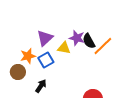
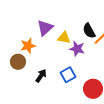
purple star: (77, 38) -> (77, 49), moved
blue square: (46, 60) -> (68, 75), moved

